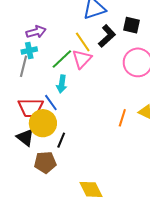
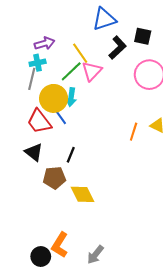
yellow line: (83, 42) -> (80, 53), moved
red trapezoid: (31, 108) -> (39, 121), turned 52
yellow circle: (43, 123) -> (54, 98), moved
yellow diamond: (91, 189) -> (82, 194), moved

